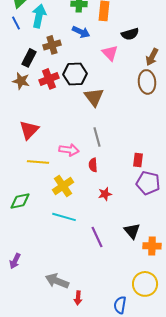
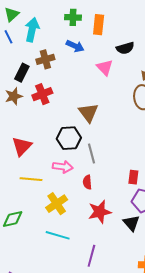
black hexagon: (75, 74) -> (69, 138), moved
brown star: (21, 81) -> (14, 96), turned -30
red star: (105, 194) -> (100, 212), size x1.6
black triangle: (132, 231) -> (131, 223), moved
purple line: (97, 237) -> (91, 256), turned 40

